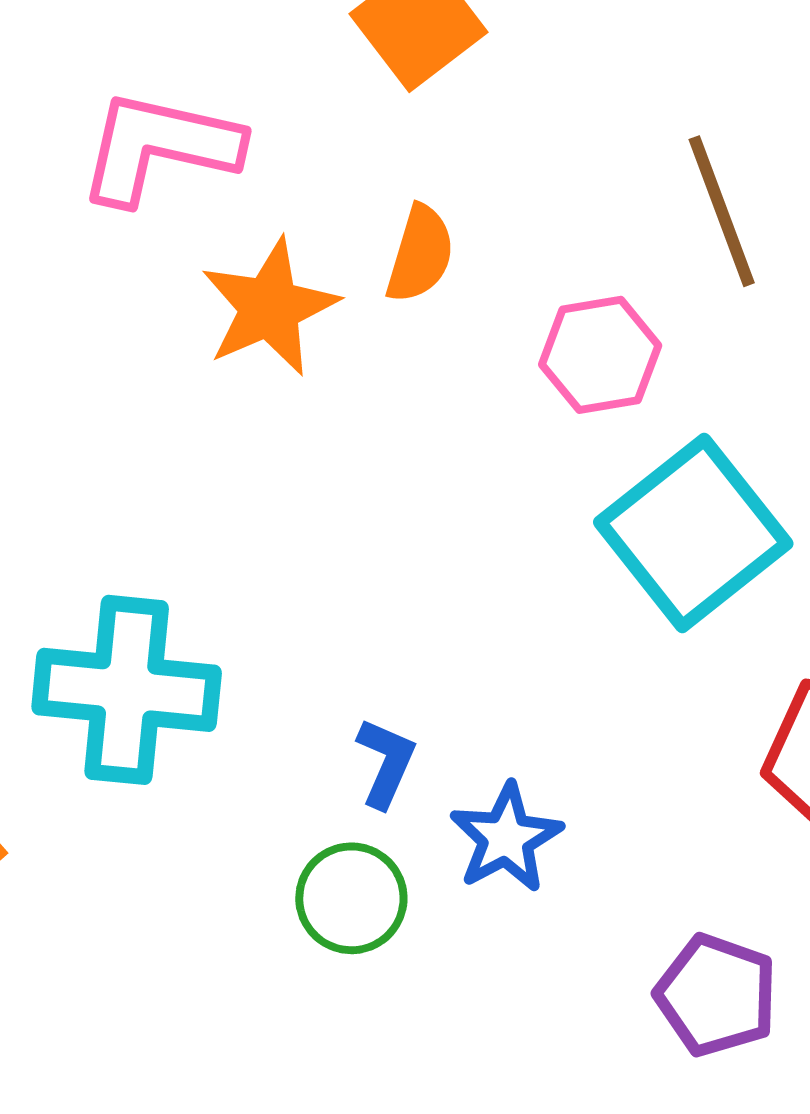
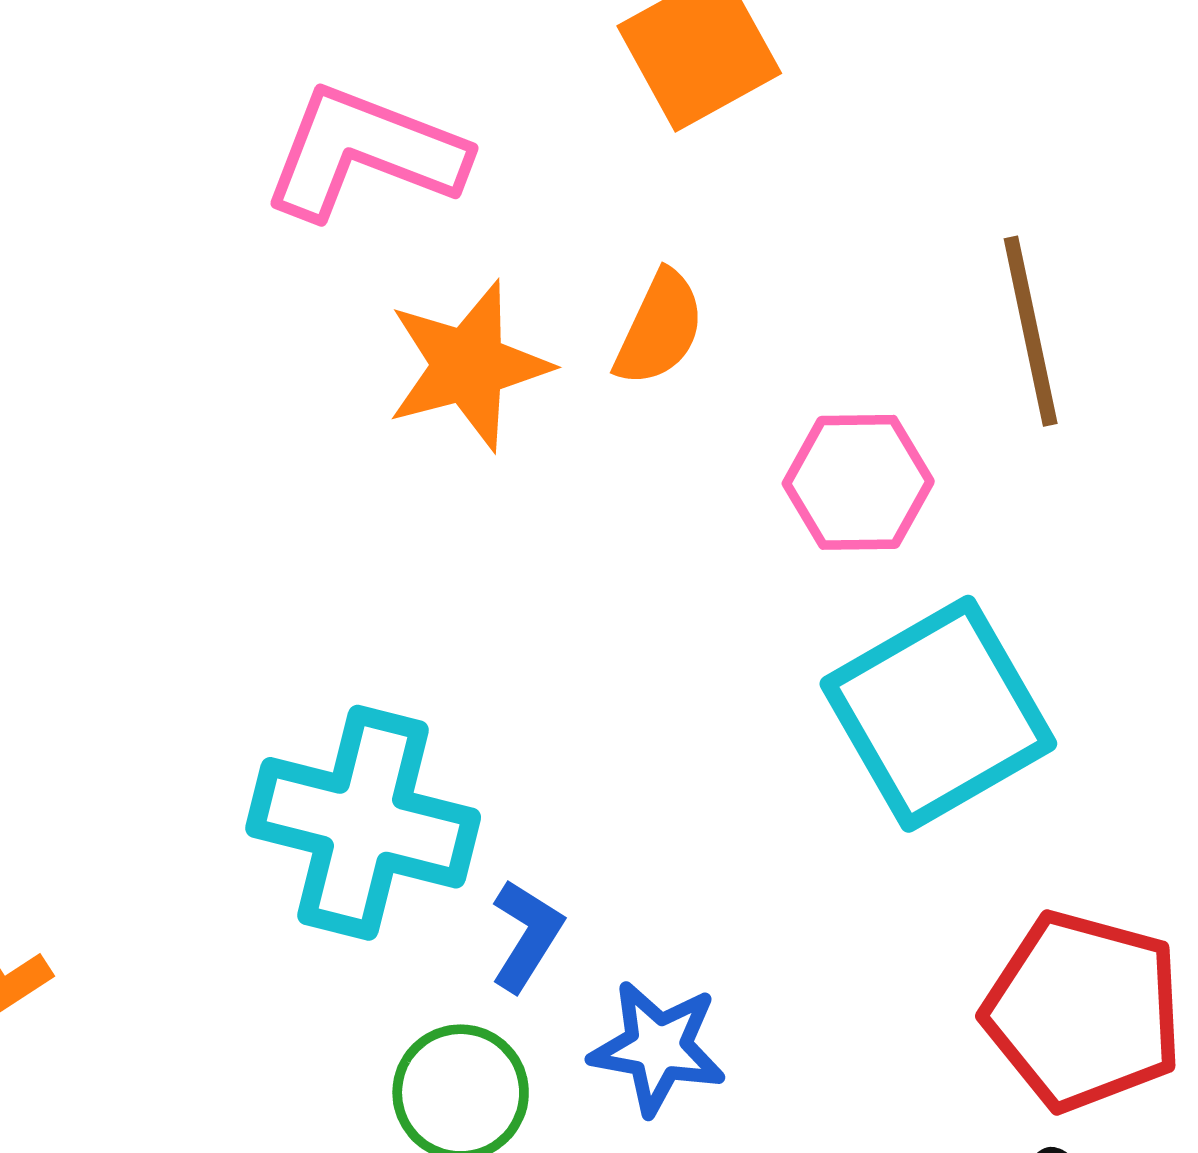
cyan cross: (127, 690) -> (363, 823), moved
blue star: (506, 838) -> (658, 1048), turned 30

